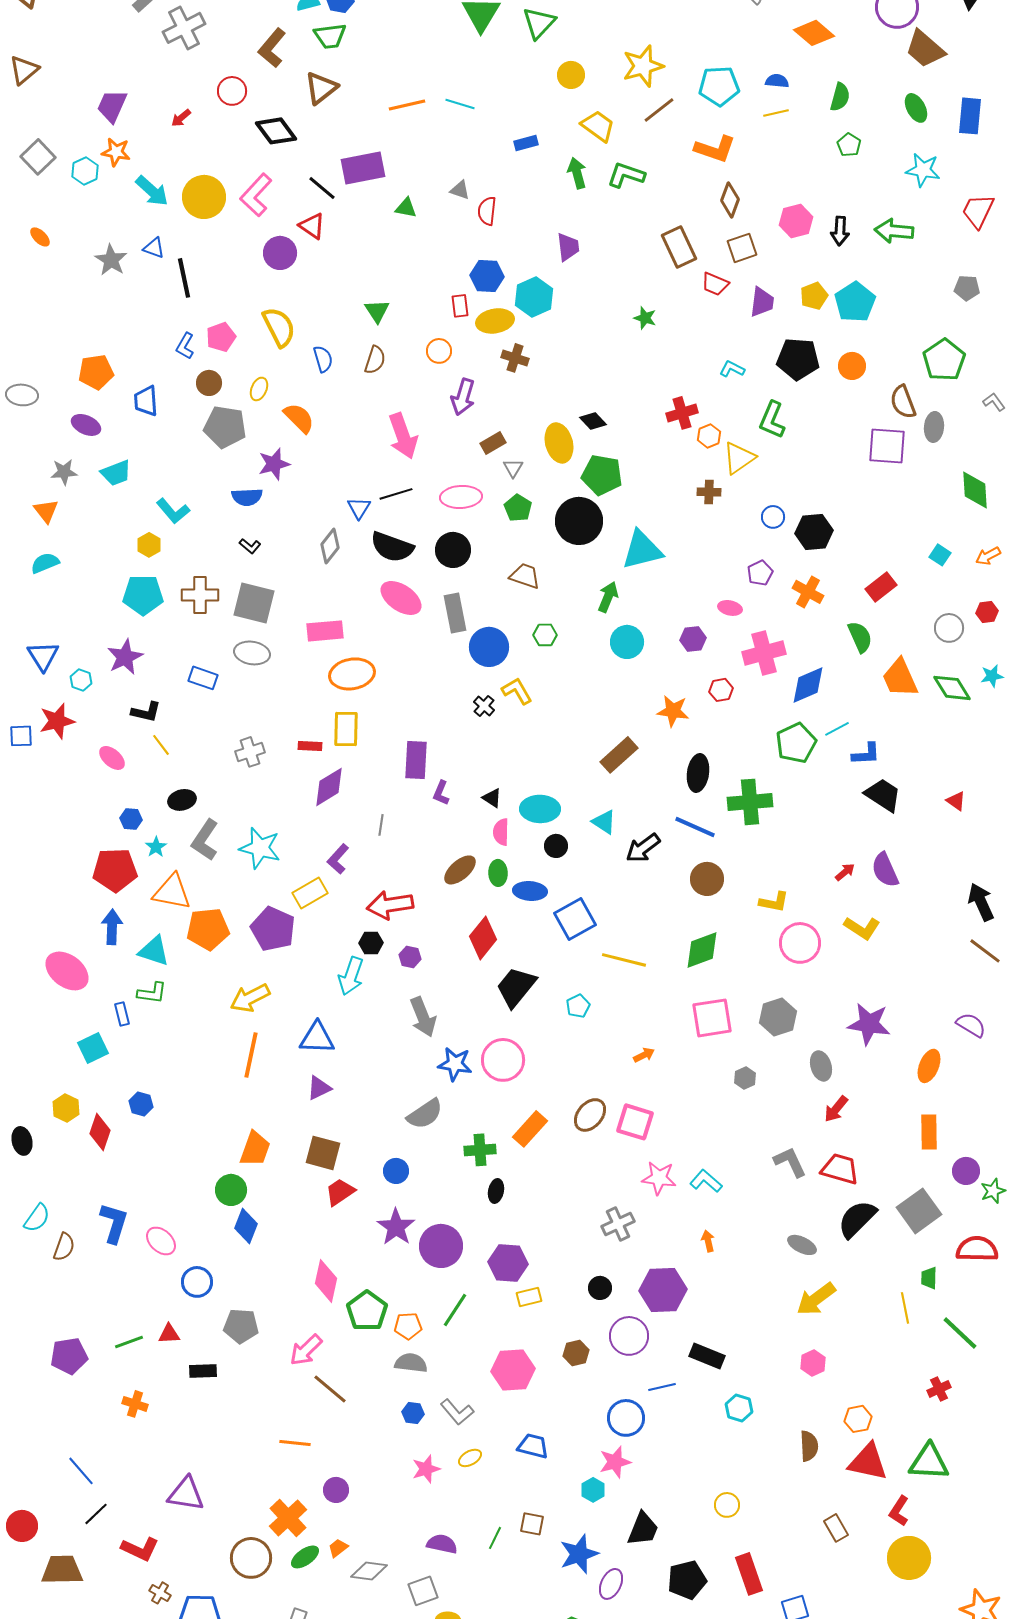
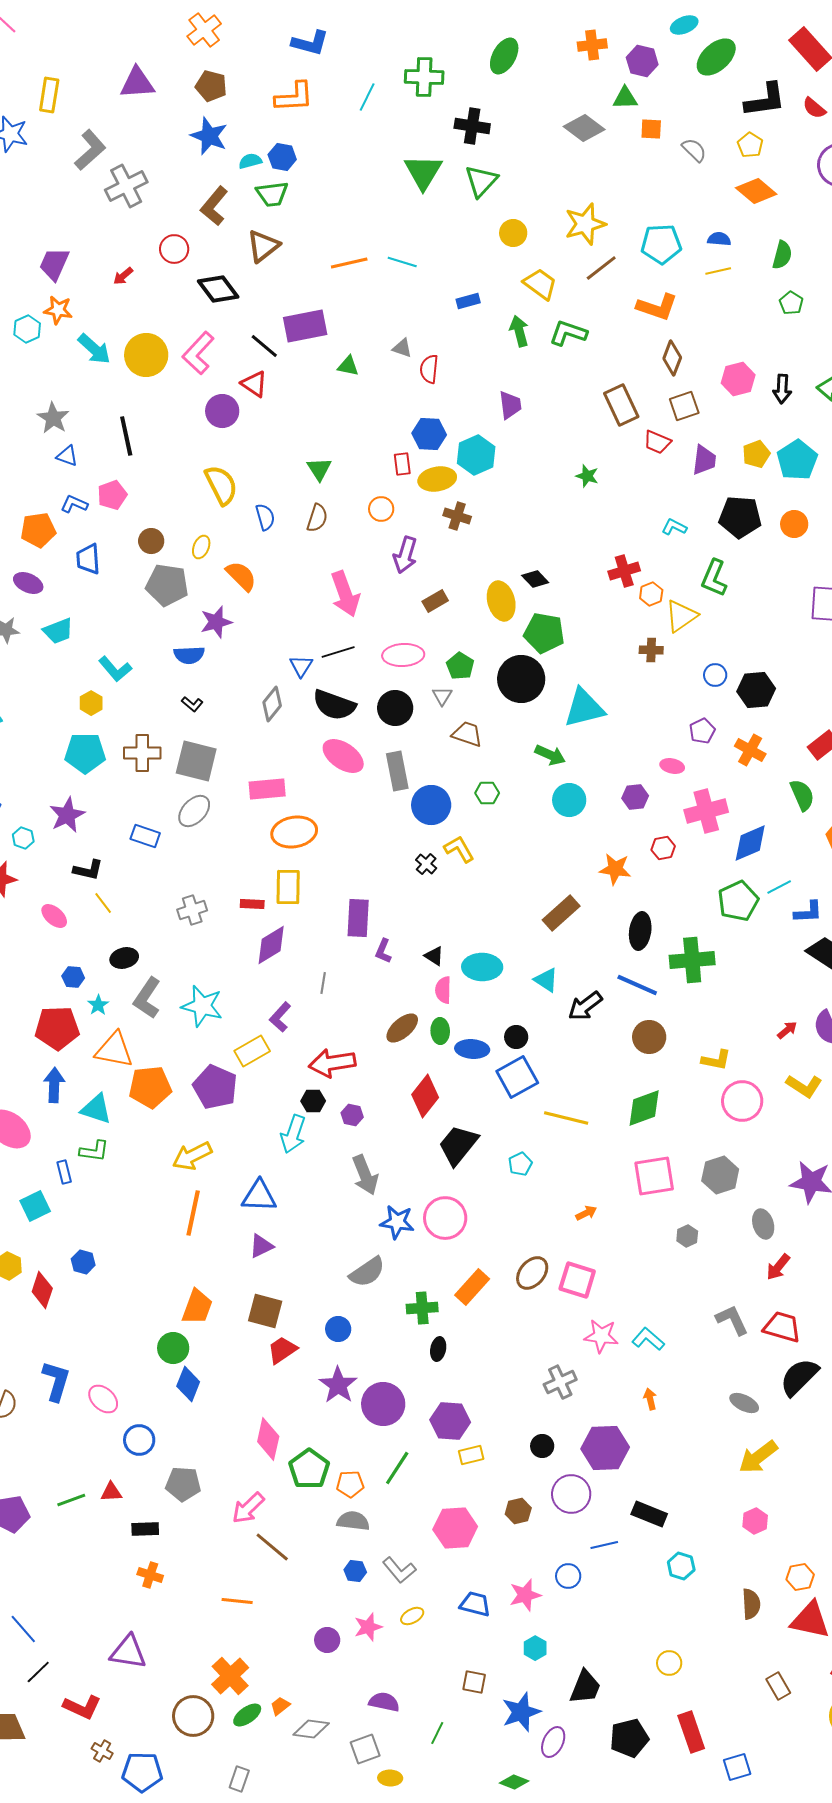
blue triangle: (154, 248) -> (67, 456), moved
pink pentagon: (221, 337) -> (112, 495), moved
blue L-shape: (185, 346) -> (74, 504), moved, turned 84
gray triangle: (513, 468) -> (442, 696), moved
green arrow: (608, 597) -> (550, 755), turned 92
gray ellipse: (252, 653) -> (194, 811), turned -56
black circle: (556, 846) -> (516, 1037), moved
orange cross: (135, 1404) -> (150, 1575), moved
blue circle: (626, 1418) -> (568, 1576), size x0.7
pink star: (615, 1462) -> (525, 1595), moved
purple circle: (336, 1490) -> (327, 1640), moved
green line: (495, 1538) -> (437, 1733), moved

